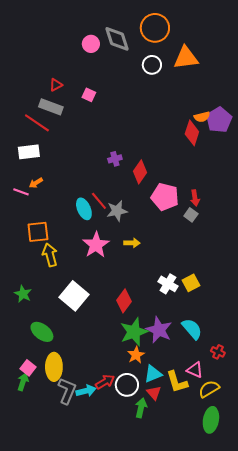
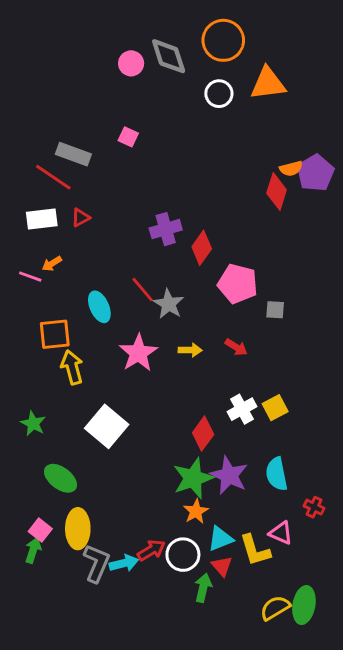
red triangle: (56, 85) -> (81, 218), moved
purple cross: (115, 159) -> (166, 229), size x1.5
red arrow: (195, 198) -> (236, 347), moved, turned -49
cyan ellipse: (84, 209) -> (99, 307), moved
gray star: (117, 211) -> (169, 304), turned -30
gray square: (191, 215) -> (275, 310), turned -32
white cross: (168, 284) -> (242, 409), turned 30
red diamond: (124, 301) -> (203, 434), moved
cyan semicircle: (192, 329) -> (277, 474), turned -150
yellow semicircle: (209, 389) -> (275, 608), moved

